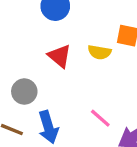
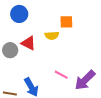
gray circle: (24, 92) -> (10, 50), moved

